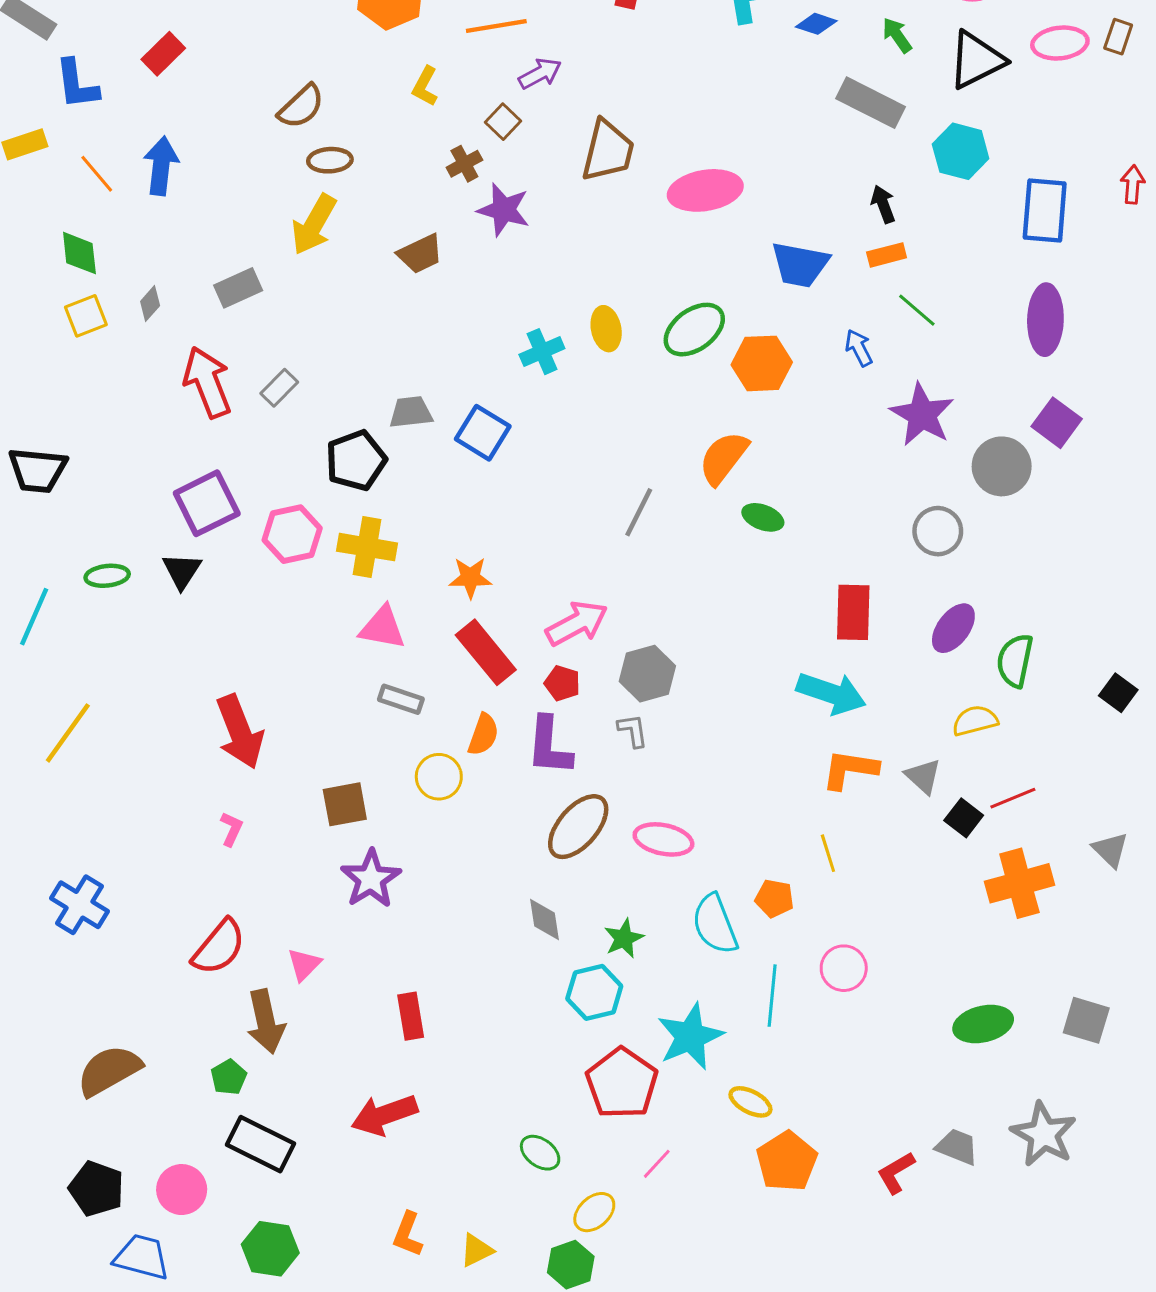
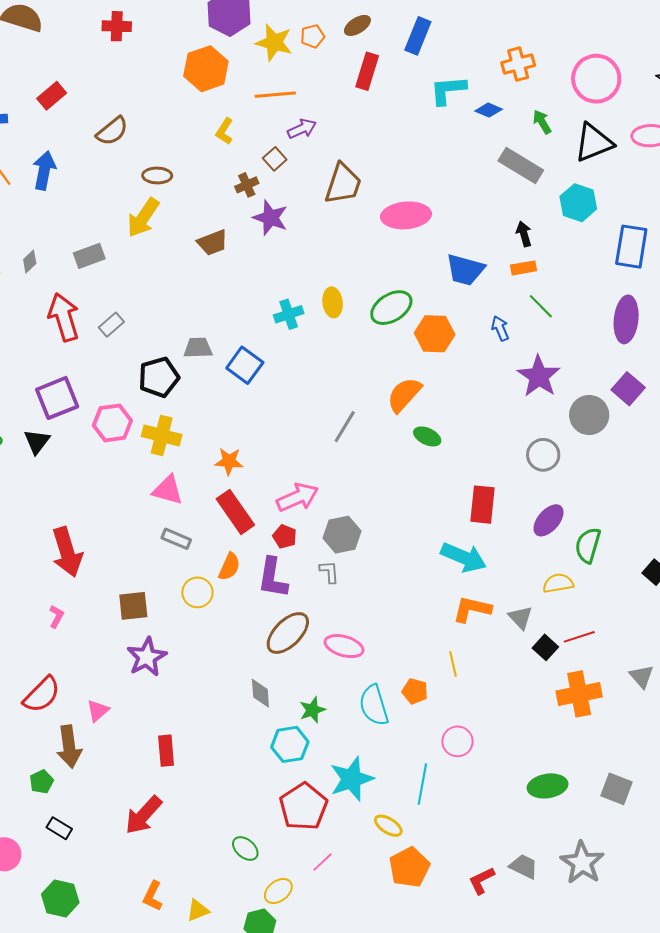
brown semicircle: (301, 107) -> (112, 131), moved
cyan line: (772, 996) -> (422, 784), moved
red arrow: (384, 1115) -> (143, 815), turned -33
black rectangle: (261, 1144) -> (59, 828), size x0.6

